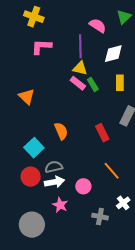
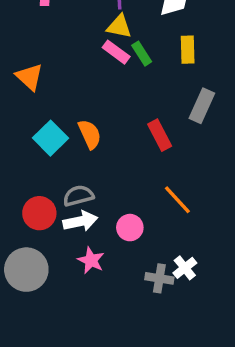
cyan square: (34, 148) -> (51, 138), moved
white cross: (123, 203) -> (185, 268), moved
gray circle: (32, 225) -> (26, 270), moved

